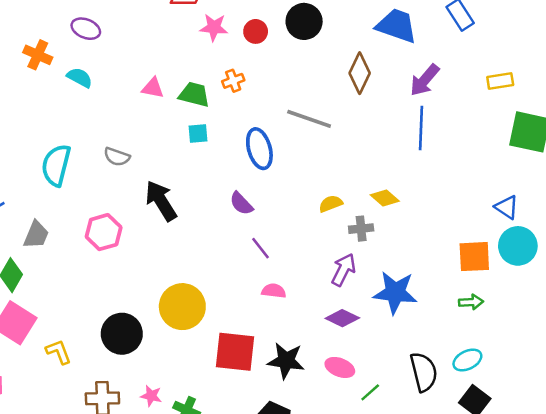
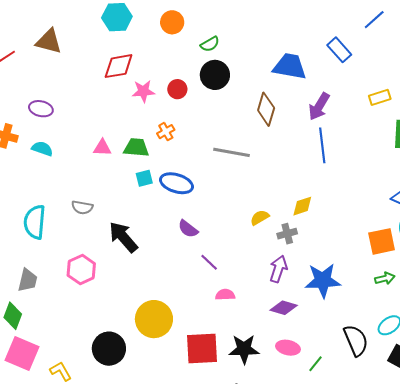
blue ellipse: (259, 149) -> (176, 183), moved, turned -48
yellow diamond: (385, 198) -> (302, 206), turned -50

